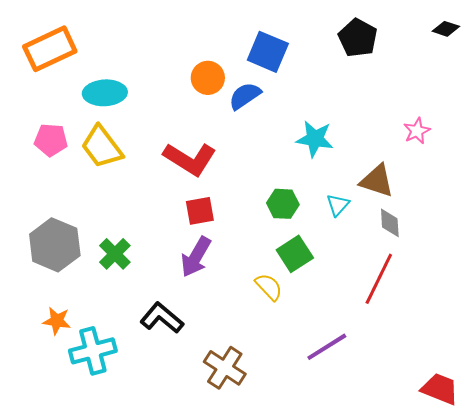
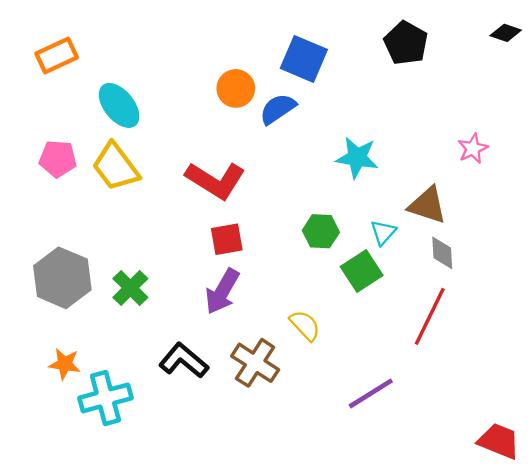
orange rectangle: (50, 49) -> (57, 56), size x0.7
cyan ellipse: (105, 93) -> (119, 105), turned 54
green square: (295, 254) -> (362, 271), moved
brown cross: (225, 368) -> (255, 363), moved

